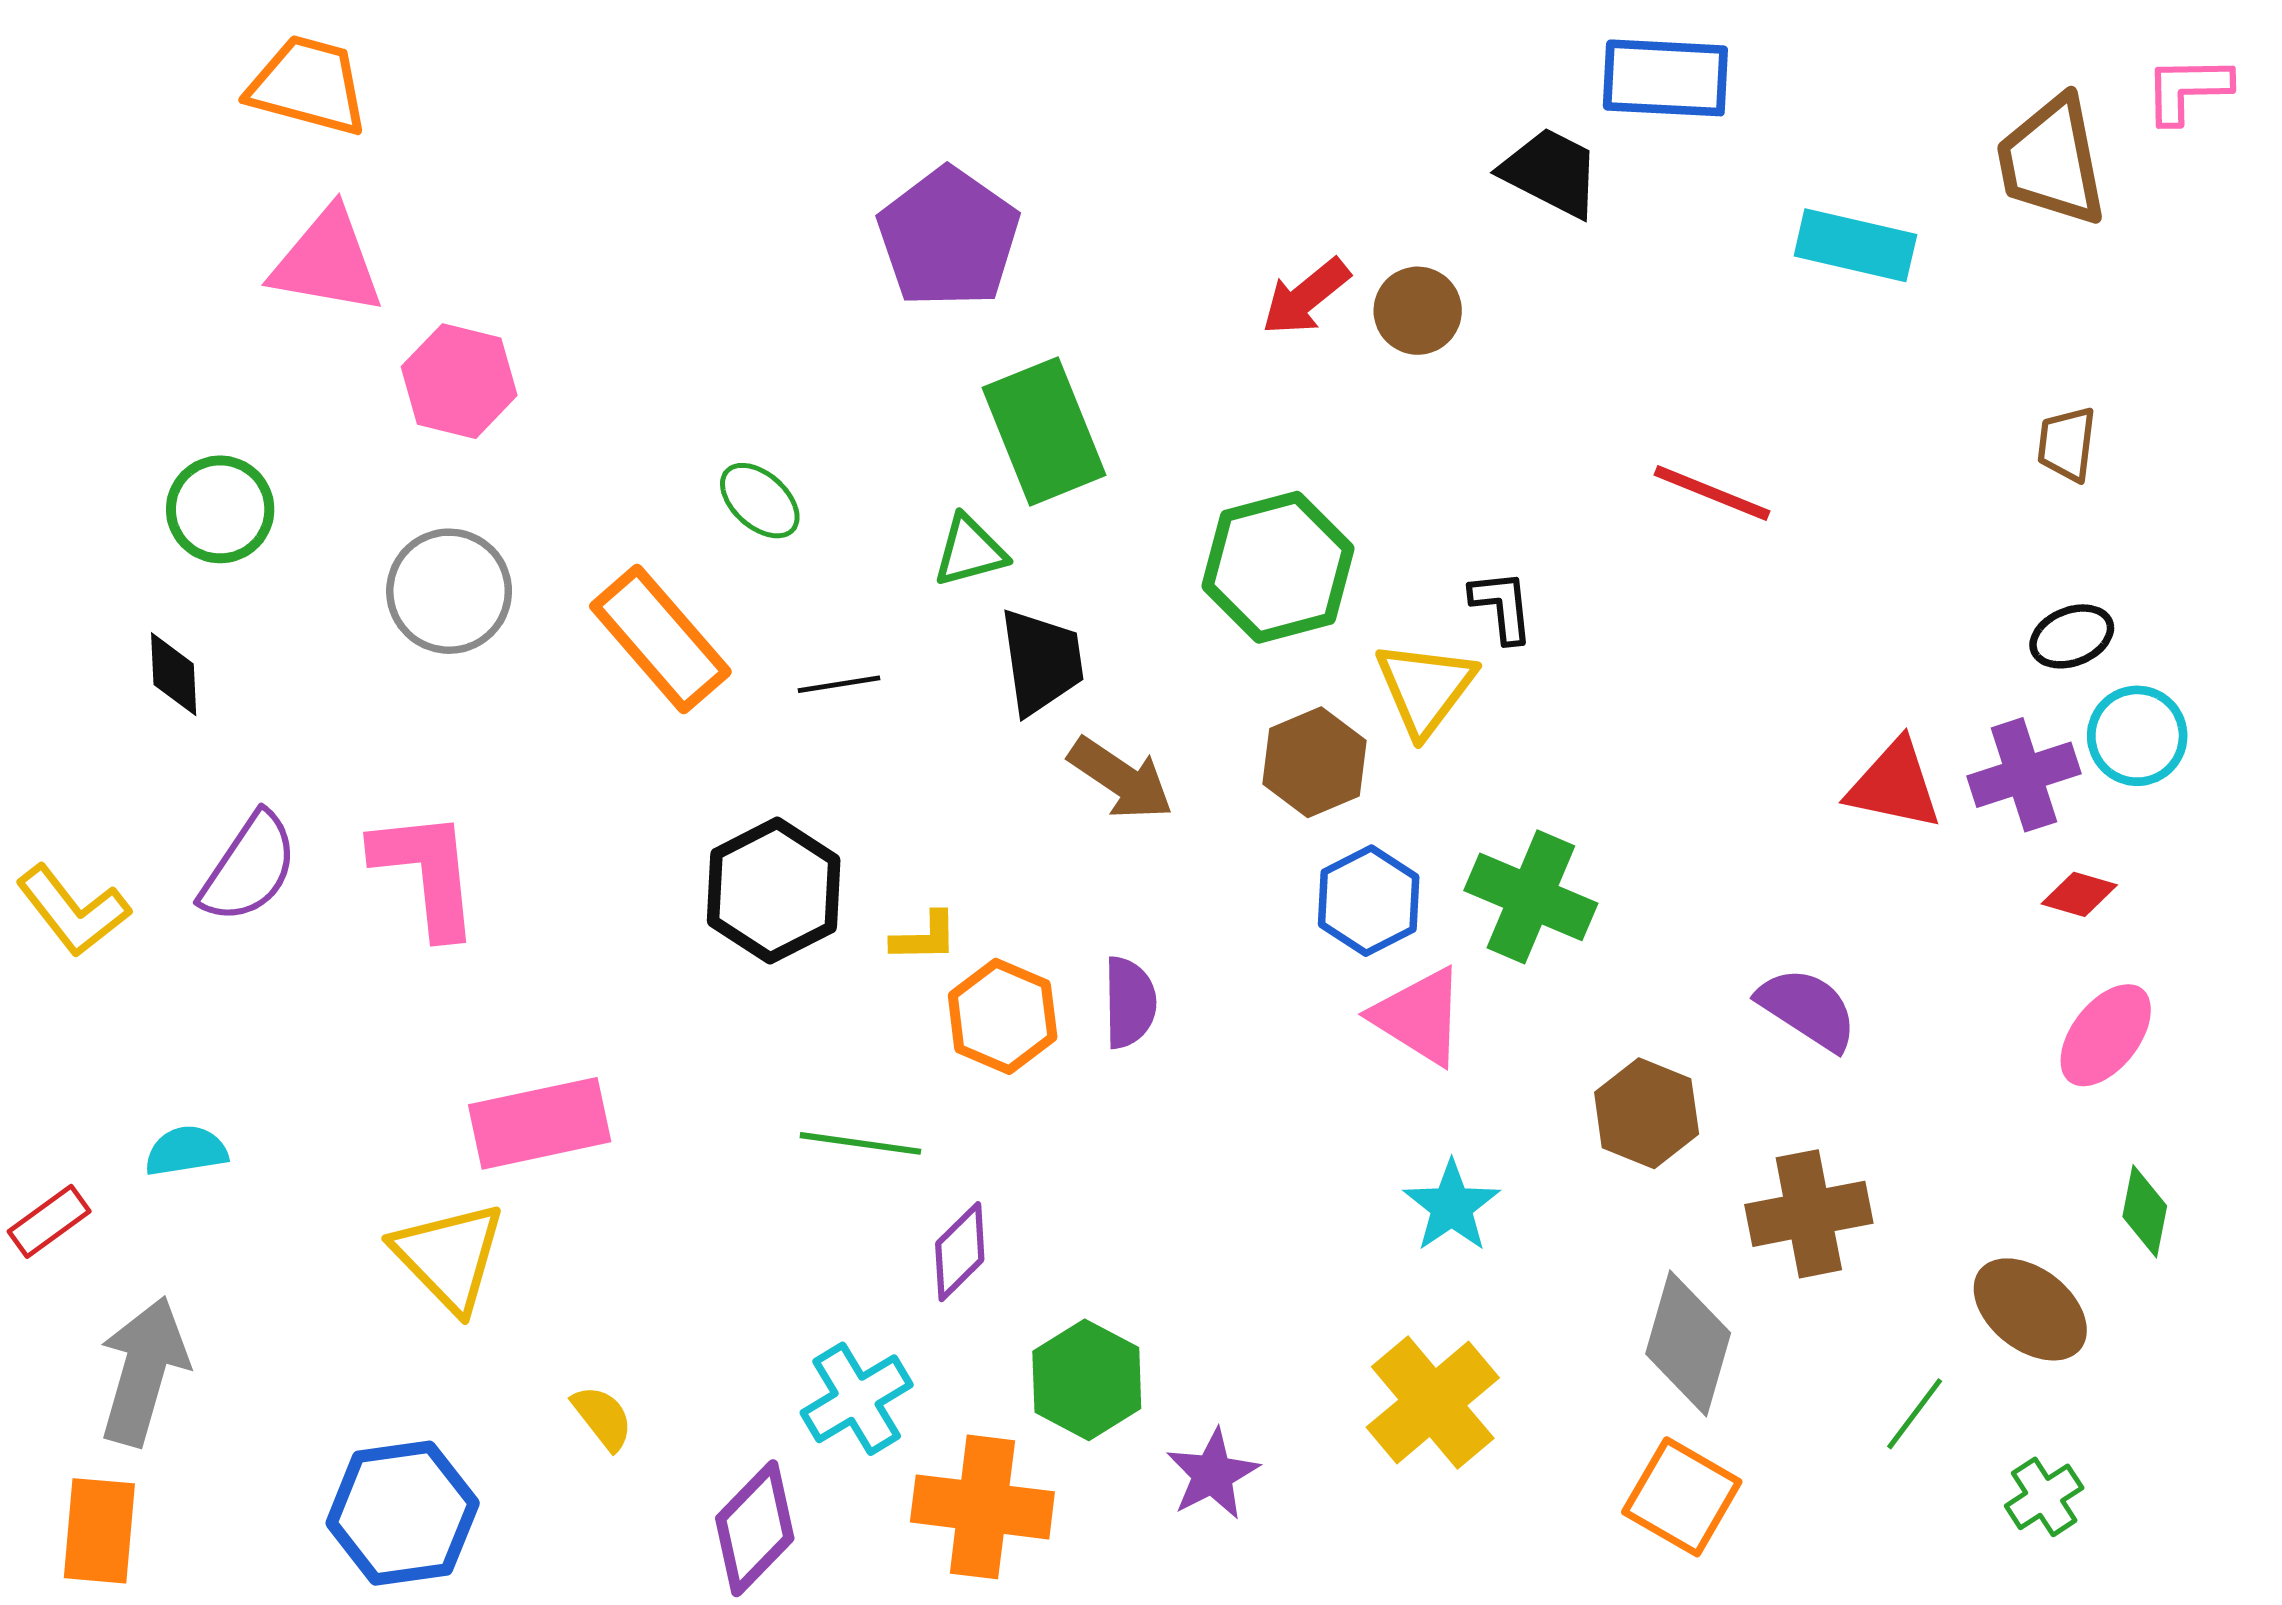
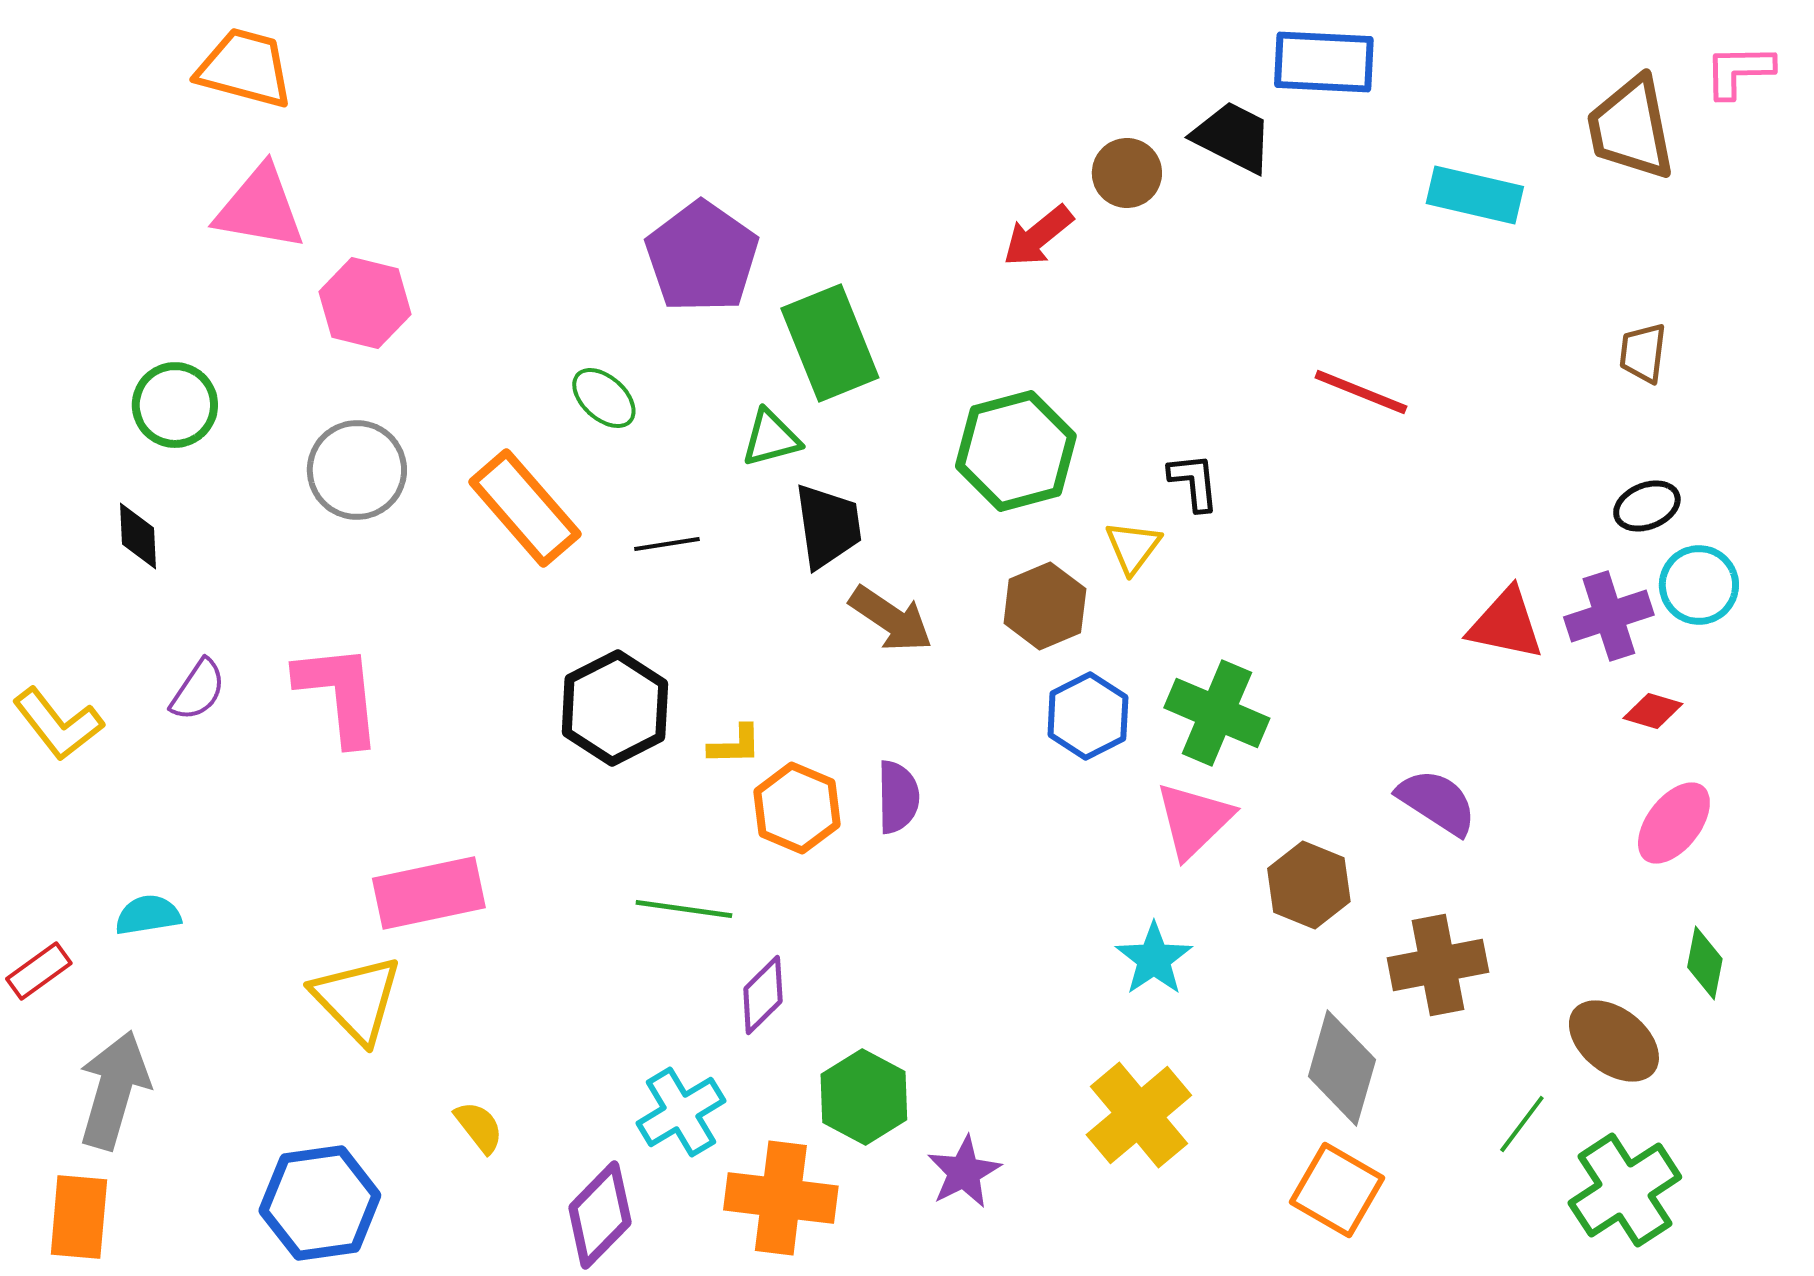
purple pentagon: (948, 238) -> (702, 257), moved
brown circle: (1418, 311) -> (1127, 173), moved
yellow triangle: (1425, 688) -> (1133, 547), size x0.7
purple semicircle: (249, 868) -> (198, 690), size x0.7
pink triangle: (1419, 1016) -> (1194, 820), moved, turned 44
green cross: (2044, 1497) -> (1625, 1190), size x1.8

